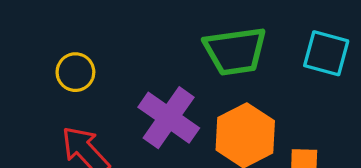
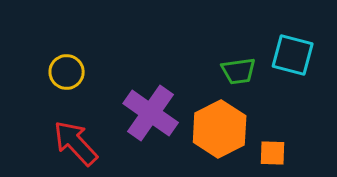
green trapezoid: (235, 51) -> (239, 71), moved, size x0.6

